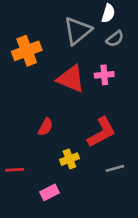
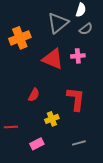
red L-shape: (102, 132) -> (76, 99), turned -55
gray line: (115, 168) -> (79, 143), moved

